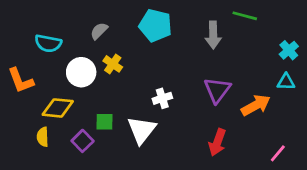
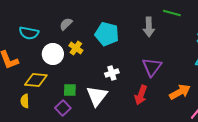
cyan pentagon: (155, 25) -> (107, 34), moved
orange arrow: (256, 105) -> (180, 92), moved
purple square: (83, 141) -> (63, 108), moved
red arrow: (217, 142) -> (141, 95), moved

